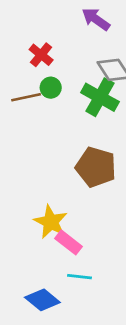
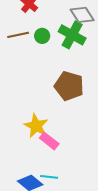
green circle: (51, 88) -> (42, 36), moved
cyan line: (79, 277) -> (49, 177), moved

